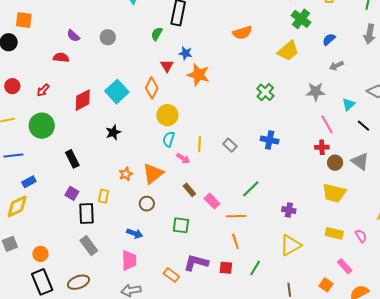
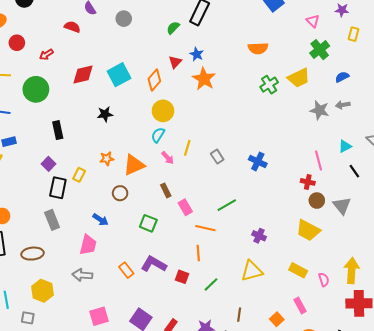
green cross: (265, 92) -> (269, 85), moved
gray star: (316, 92) -> (320, 110), moved

